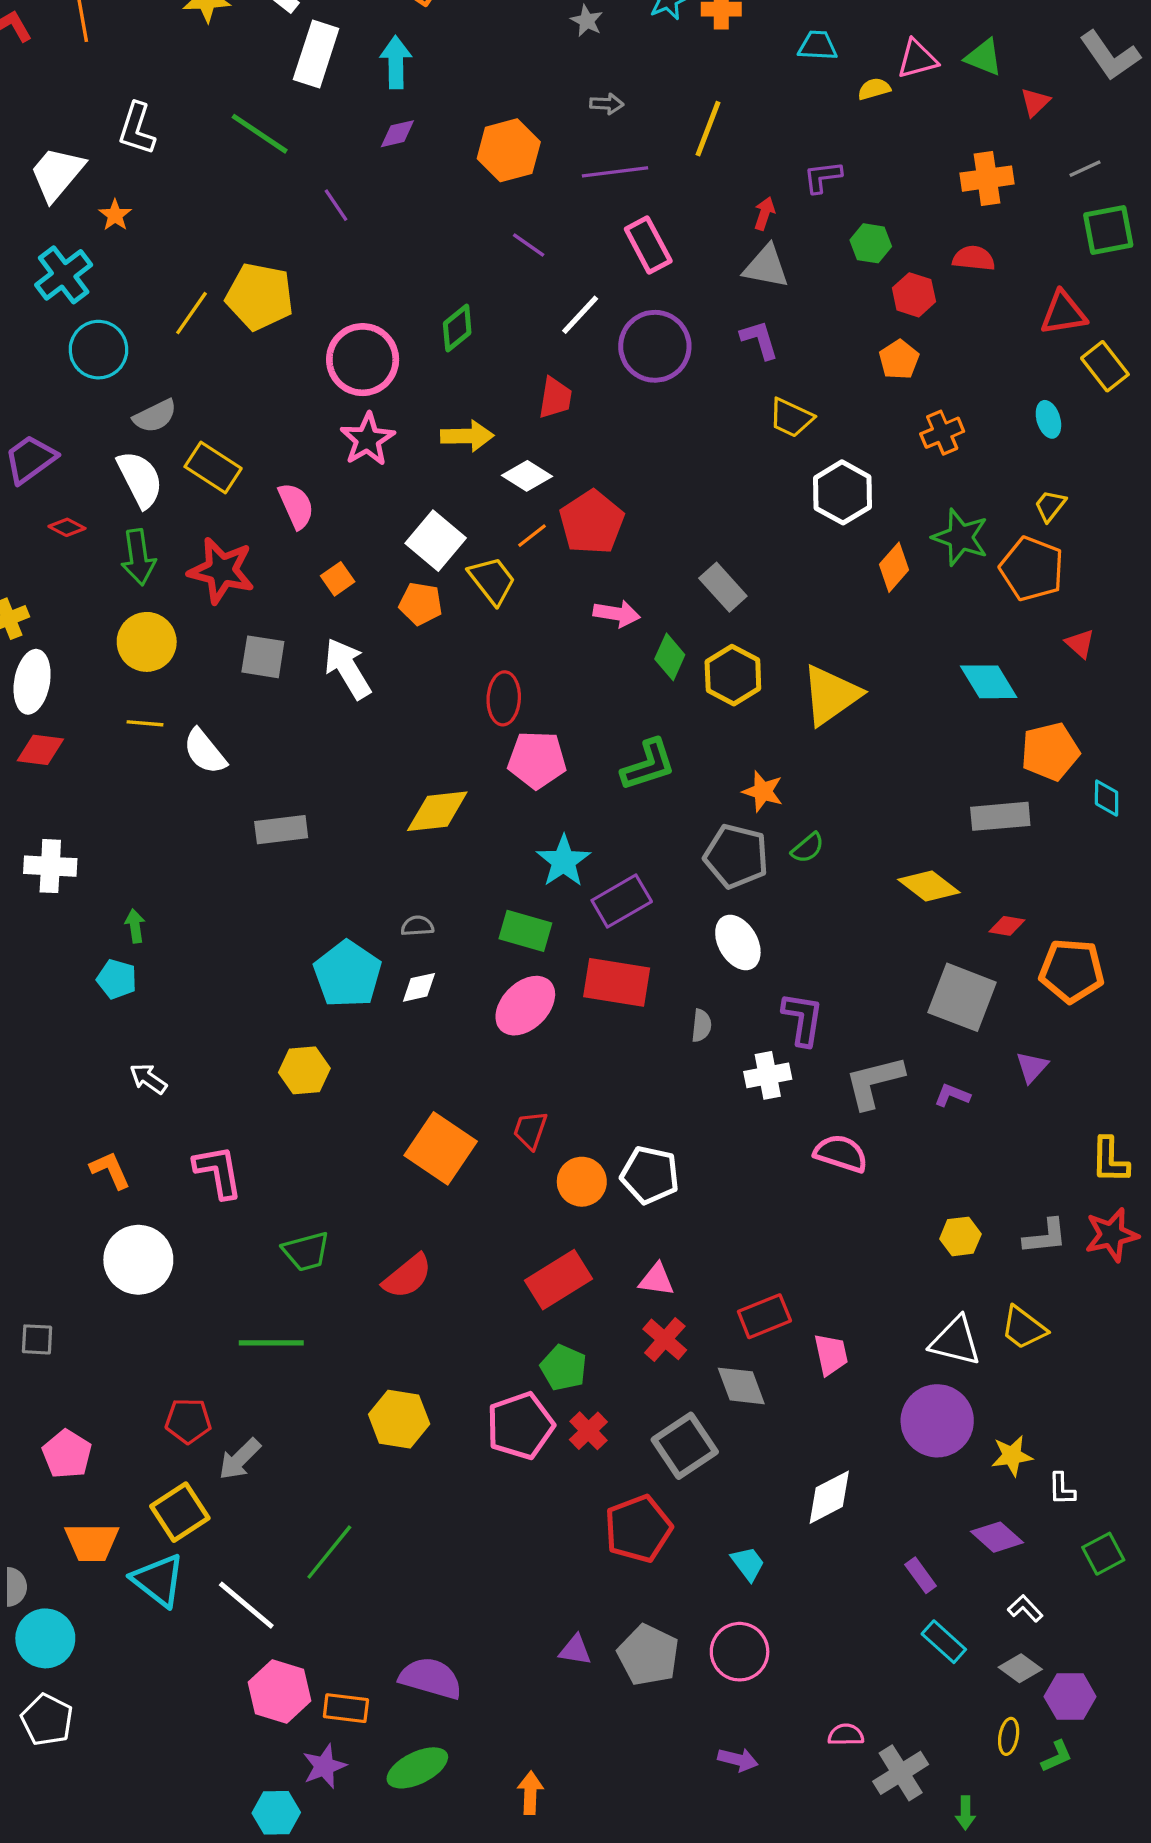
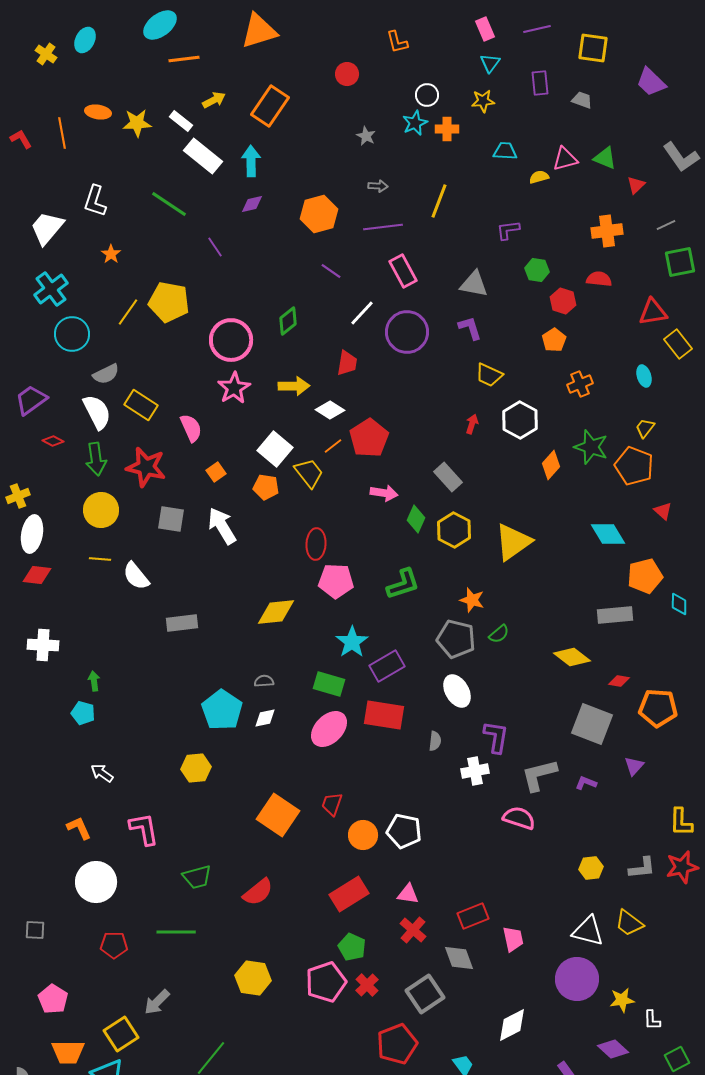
white rectangle: (316, 54) -> (203, 156), turned -69
red arrow: (764, 213) -> (472, 424), moved
orange star: (115, 215) -> (111, 254), moved
red pentagon: (188, 1421) -> (114, 945), moved

